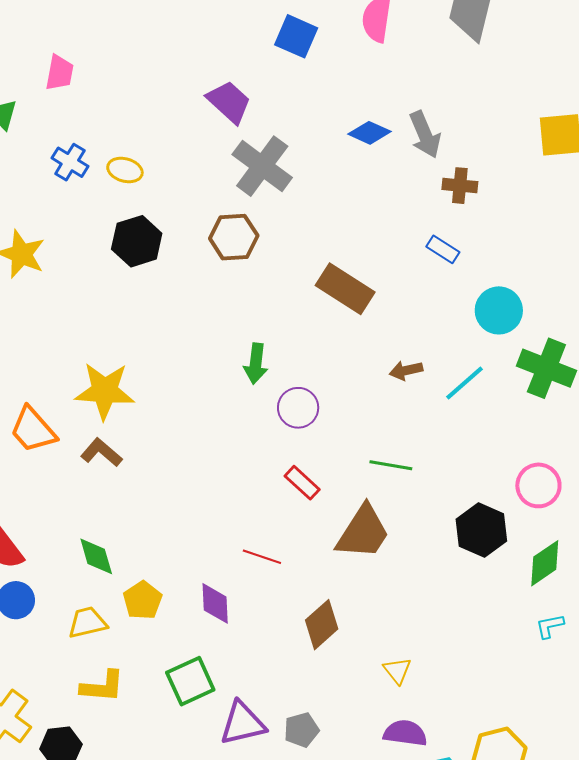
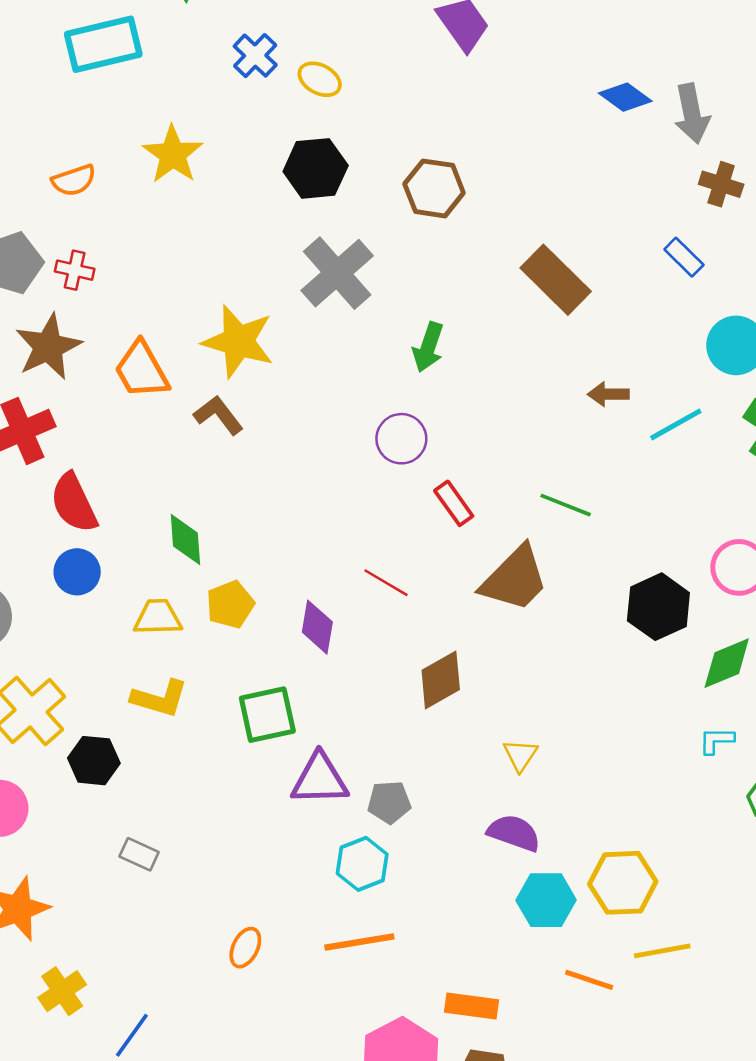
gray cross: (262, 166) -> (337, 273), moved
purple circle: (298, 408) -> (401, 439), moved

